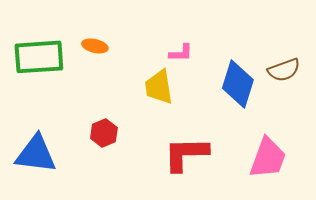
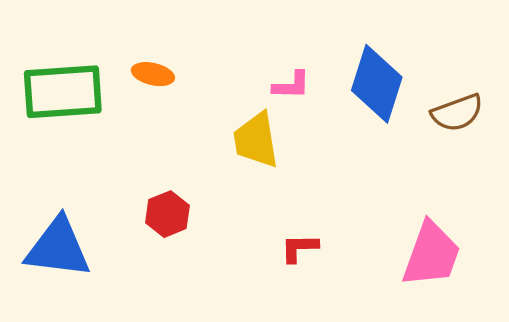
blue diamond: (238, 84) -> (377, 84), moved
red L-shape: (186, 154) -> (299, 248), size x0.5

